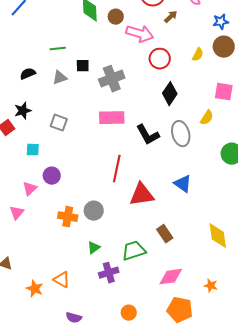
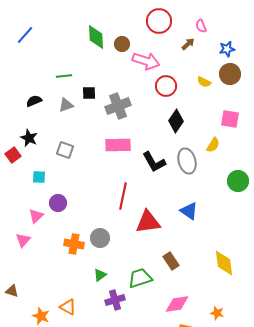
brown arrow: (171, 17) -> (188, 44), moved
yellow semicircle: (198, 55) -> (204, 82), turned 88
black star: (23, 111) -> (29, 138), turned -30

